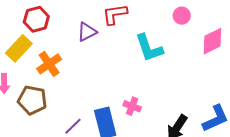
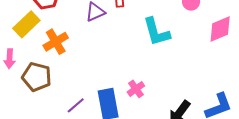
pink cross: (132, 106) -> (136, 89), turned 30

